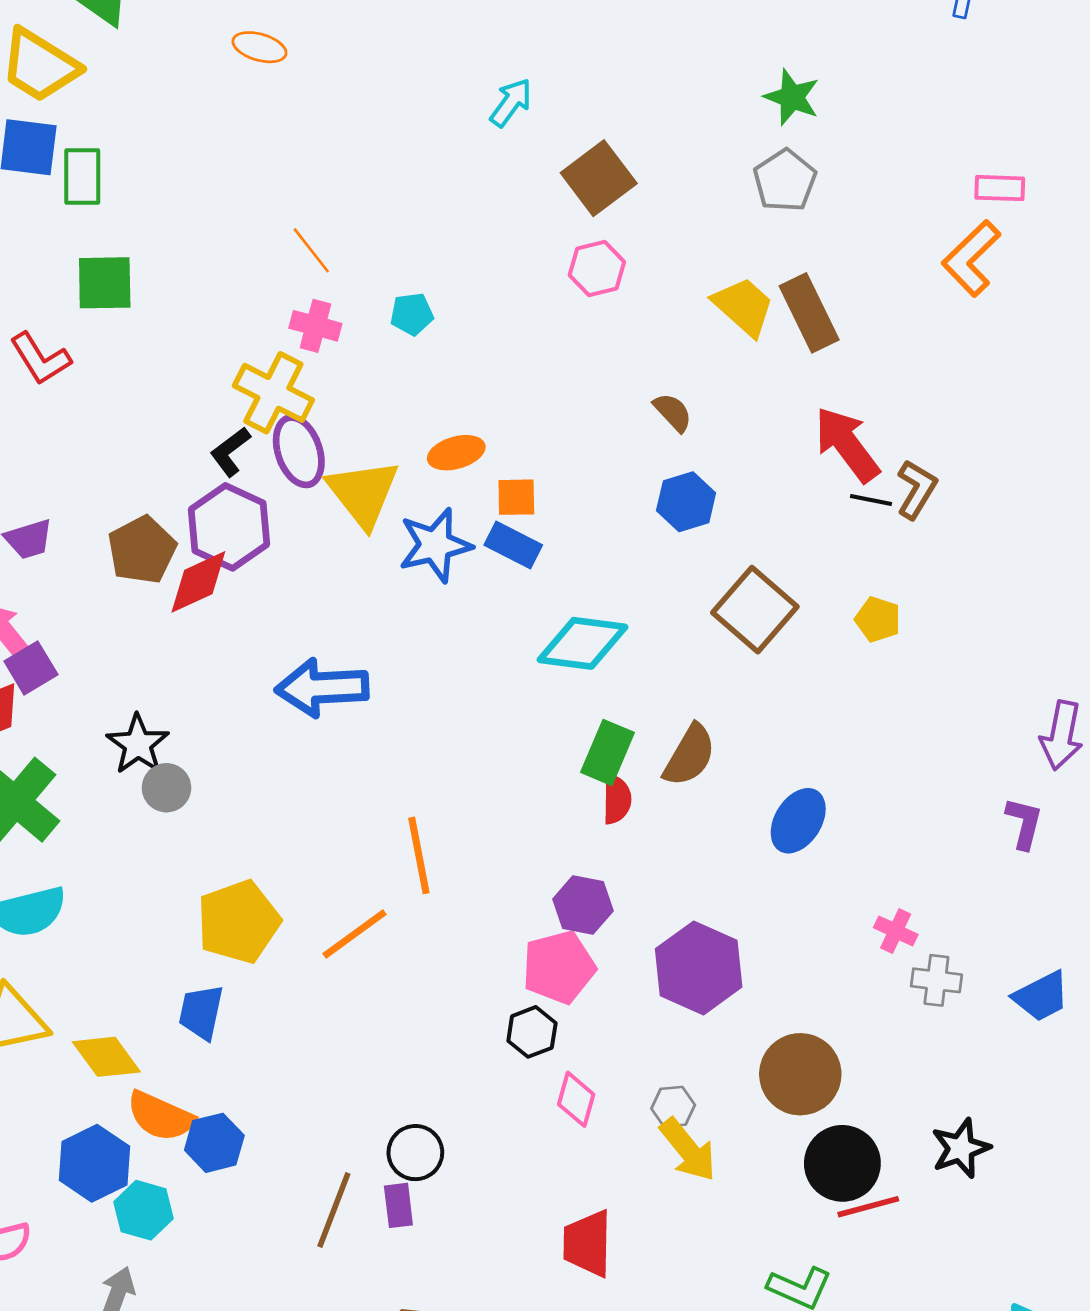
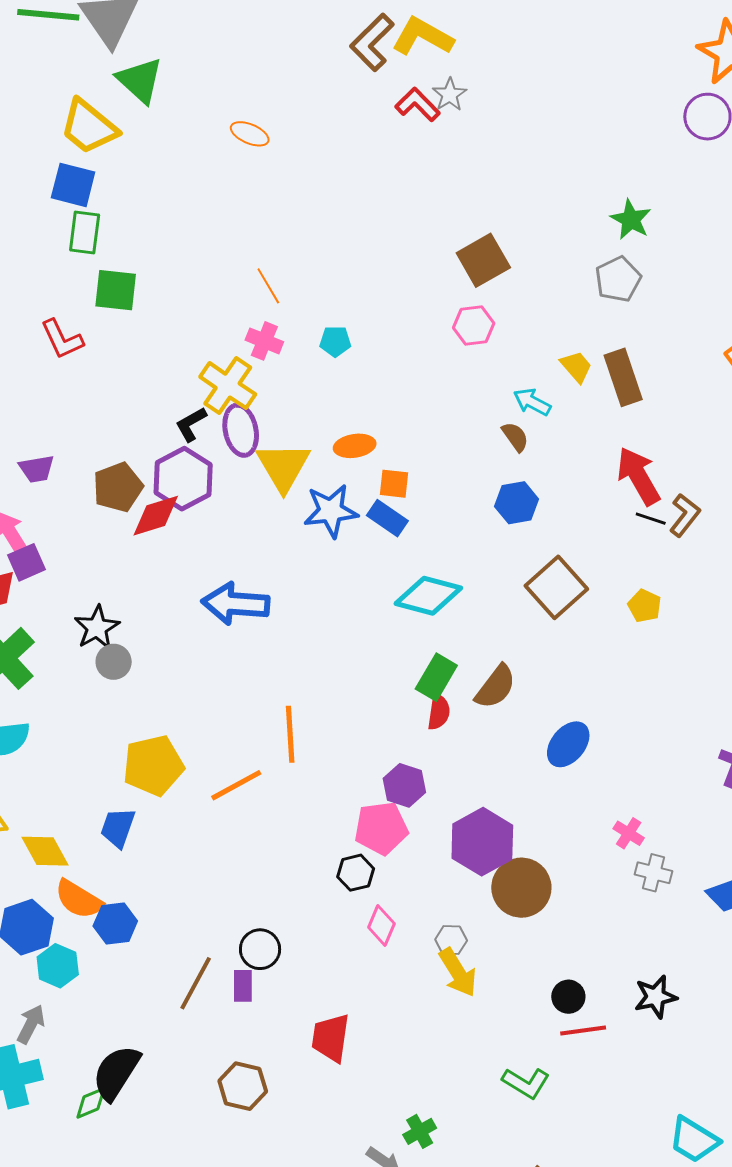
cyan arrow: (511, 103) -> (532, 402), moved, turned -105
green rectangle: (82, 177) -> (85, 232), moved
yellow trapezoid: (744, 307) -> (576, 367), size x0.7
brown circle: (800, 1074) -> (521, 888), moved
black circle: (842, 1163) -> (568, 997), size x0.6
red trapezoid: (588, 1244) -> (331, 1038), moved

